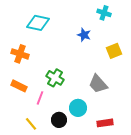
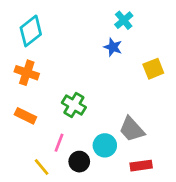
cyan cross: (104, 13) -> (124, 20), moved, turned 32
cyan diamond: (38, 23) -> (31, 31), moved, turned -50
gray trapezoid: (98, 84) -> (132, 129), moved
pink line: (40, 98) -> (59, 143), moved

